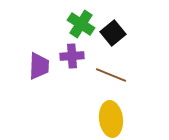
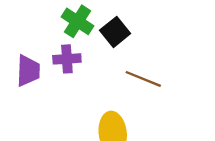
brown line: (111, 75) -> (143, 79), moved

